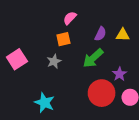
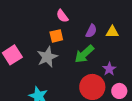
pink semicircle: (70, 18) -> (62, 16), turned -80
gray star: (54, 61) -> (47, 57), size x1.5

